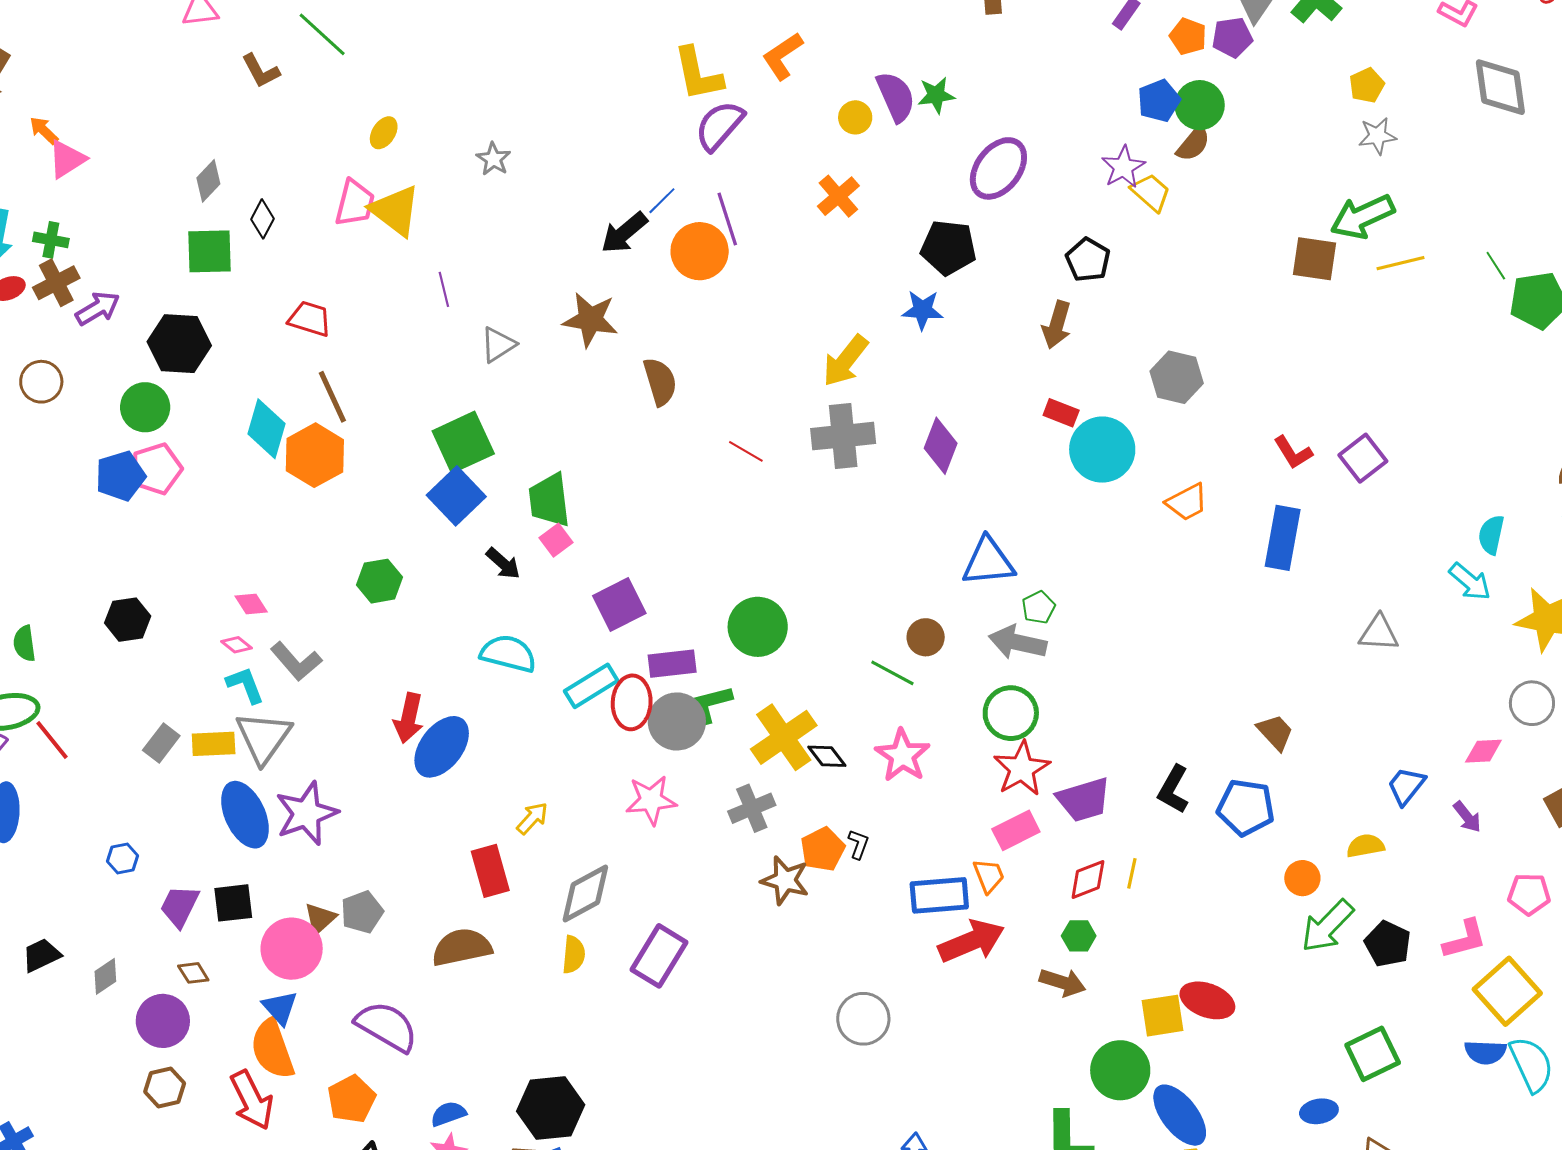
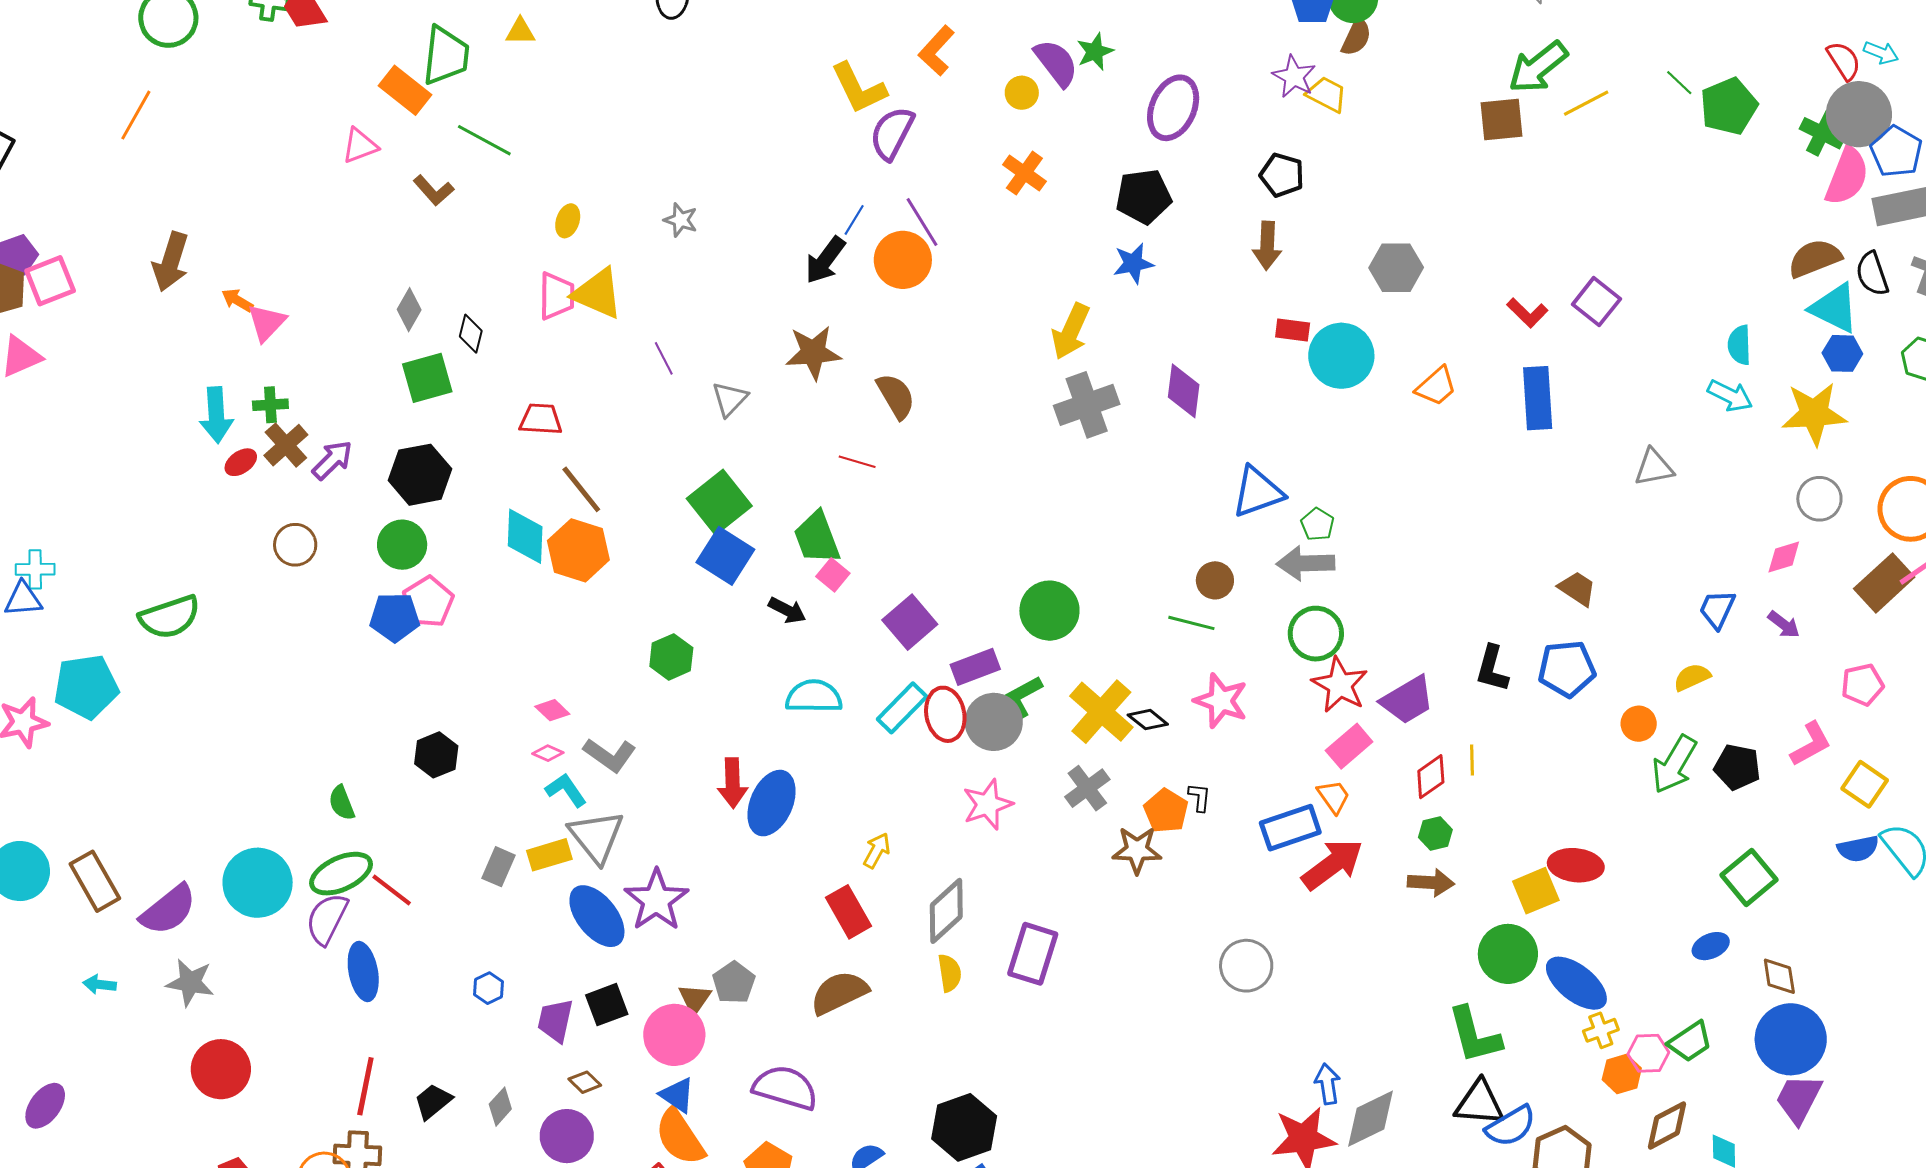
red line: (746, 451) -> (857, 462), moved
blue pentagon: (120, 476) -> (395, 617), turned 30
yellow square: (1507, 991) -> (1865, 784), size x0.7

